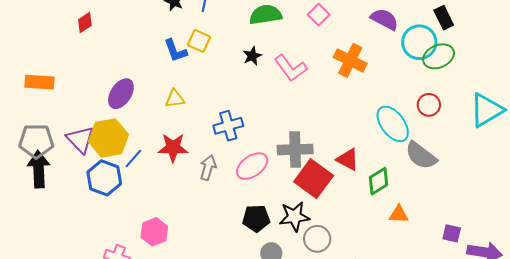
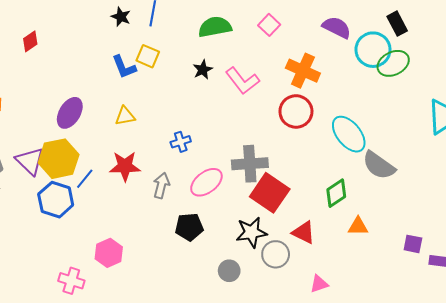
red circle: (429, 105) -> (296, 111), moved, size x1.4
blue cross: (228, 126) -> (181, 142), size x0.7
red triangle: (348, 159) -> (304, 232), moved
black pentagon: (256, 218) -> (189, 227), moved

